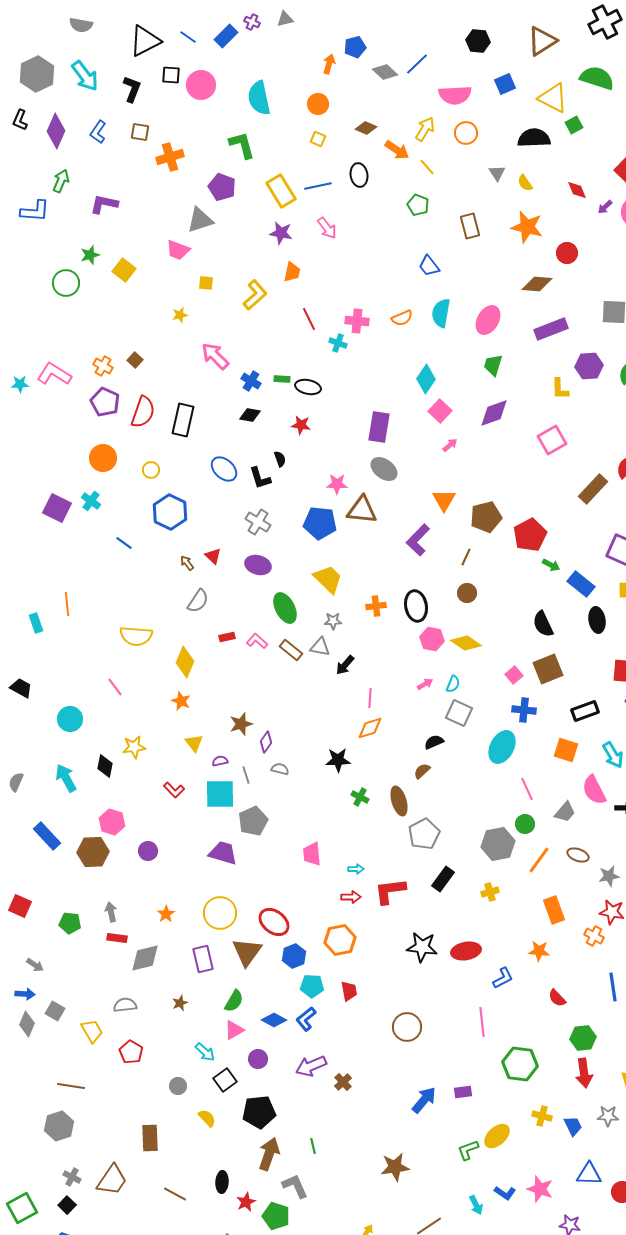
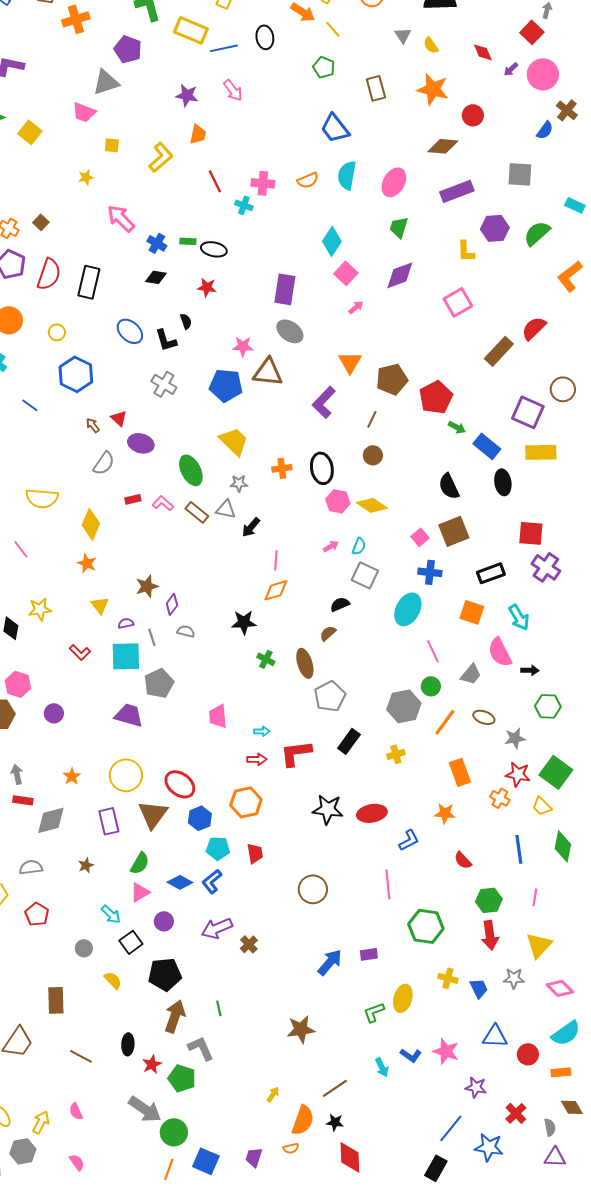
yellow rectangle: (281, 191) -> (191, 30), moved, turned -36
blue trapezoid: (429, 266) -> (335, 128), size x1.4
purple ellipse: (258, 565) -> (141, 443), moved
yellow ellipse: (497, 1136) -> (403, 998), turned -32

